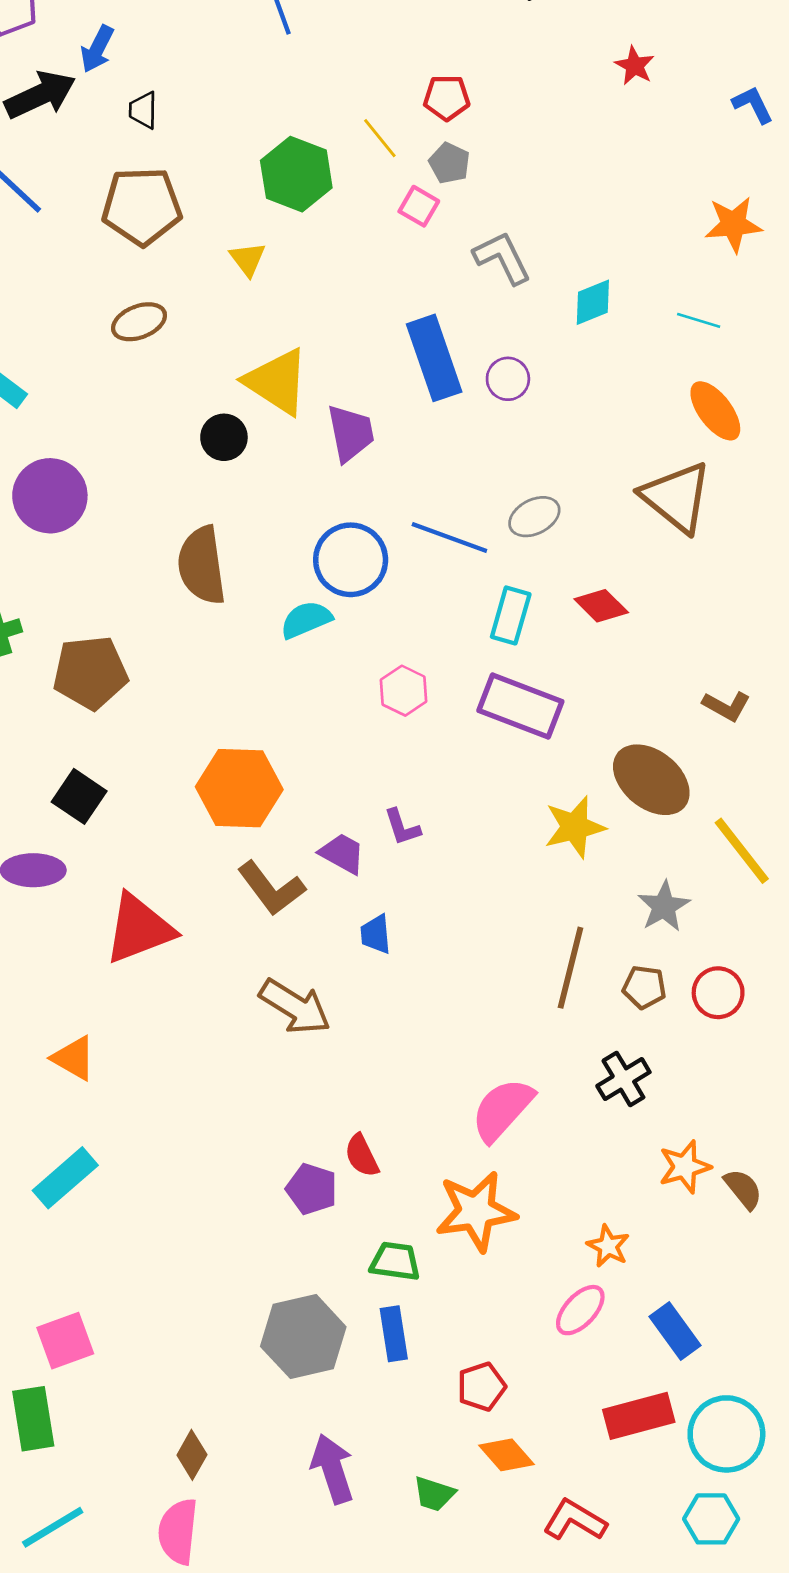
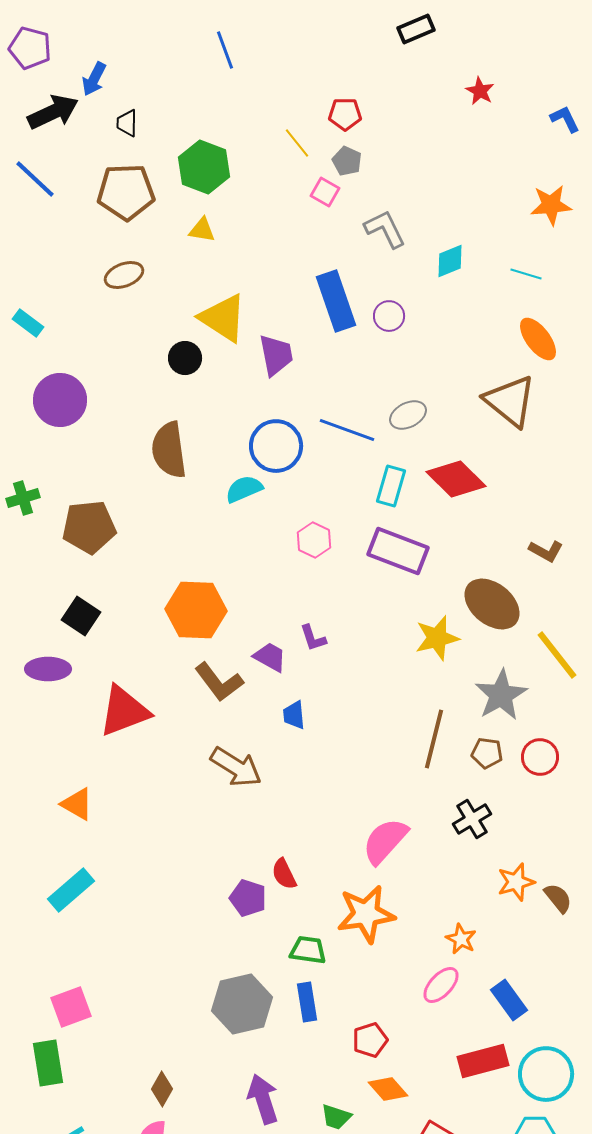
green hexagon: (296, 174) -> (204, 167), moved
yellow triangle: (248, 259) -> (202, 230), turned -44
red diamond: (601, 606) -> (456, 479), size x1.5
gray star: (664, 906) -> (501, 695), size x1.4

